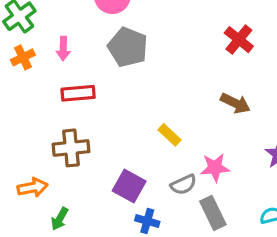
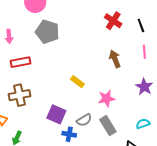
brown arrow: (235, 103) -> (115, 59), turned -132
gray semicircle: (184, 185) -> (84, 120), moved

